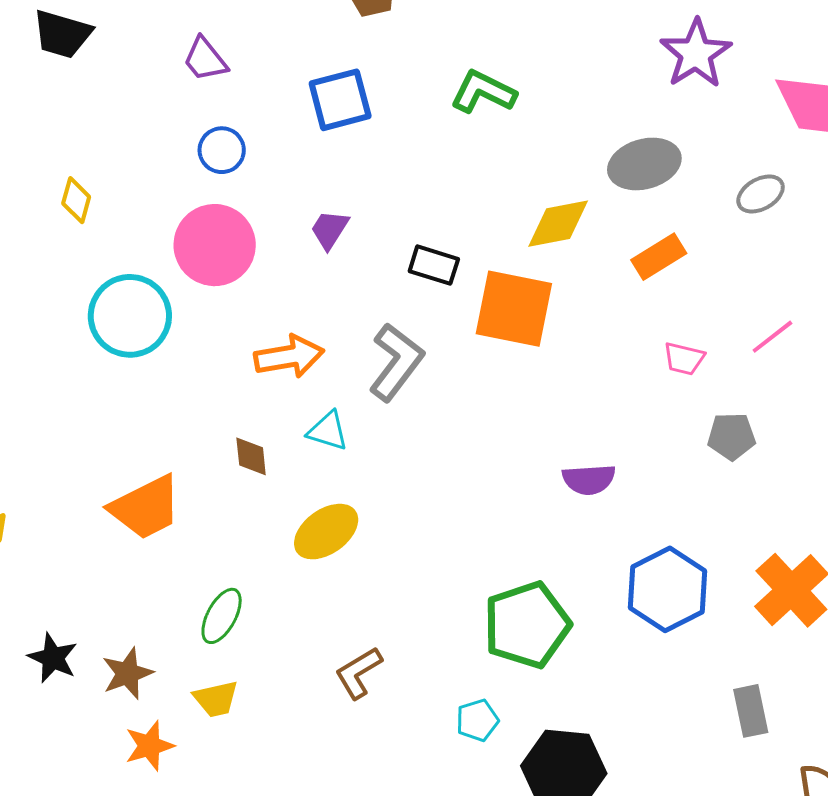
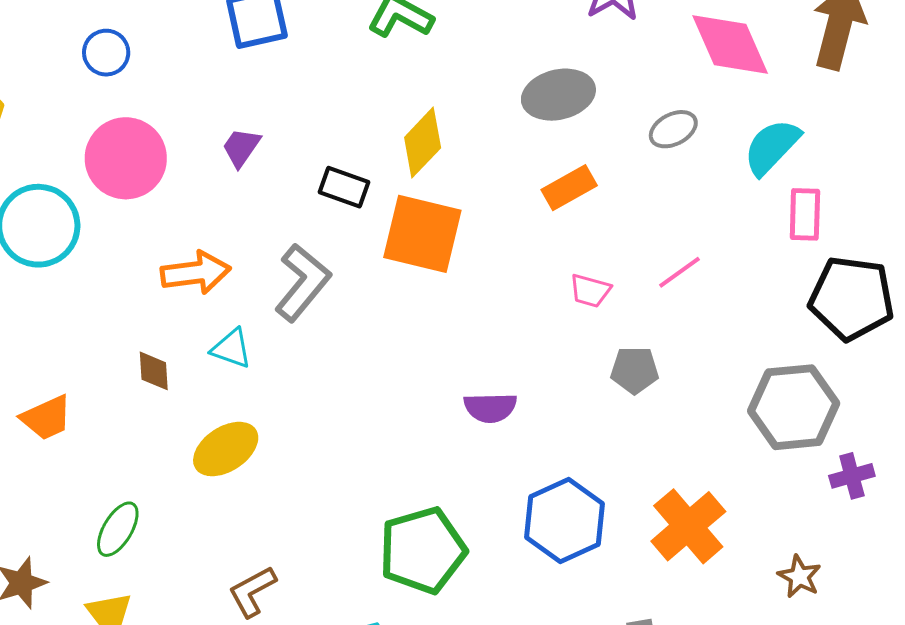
blue circle: (222, 150) -> (106, 53), moved
yellow diamond: (558, 224) -> (423, 143), moved, turned -38
orange trapezoid: (146, 507) -> (46, 418), size x0.7

